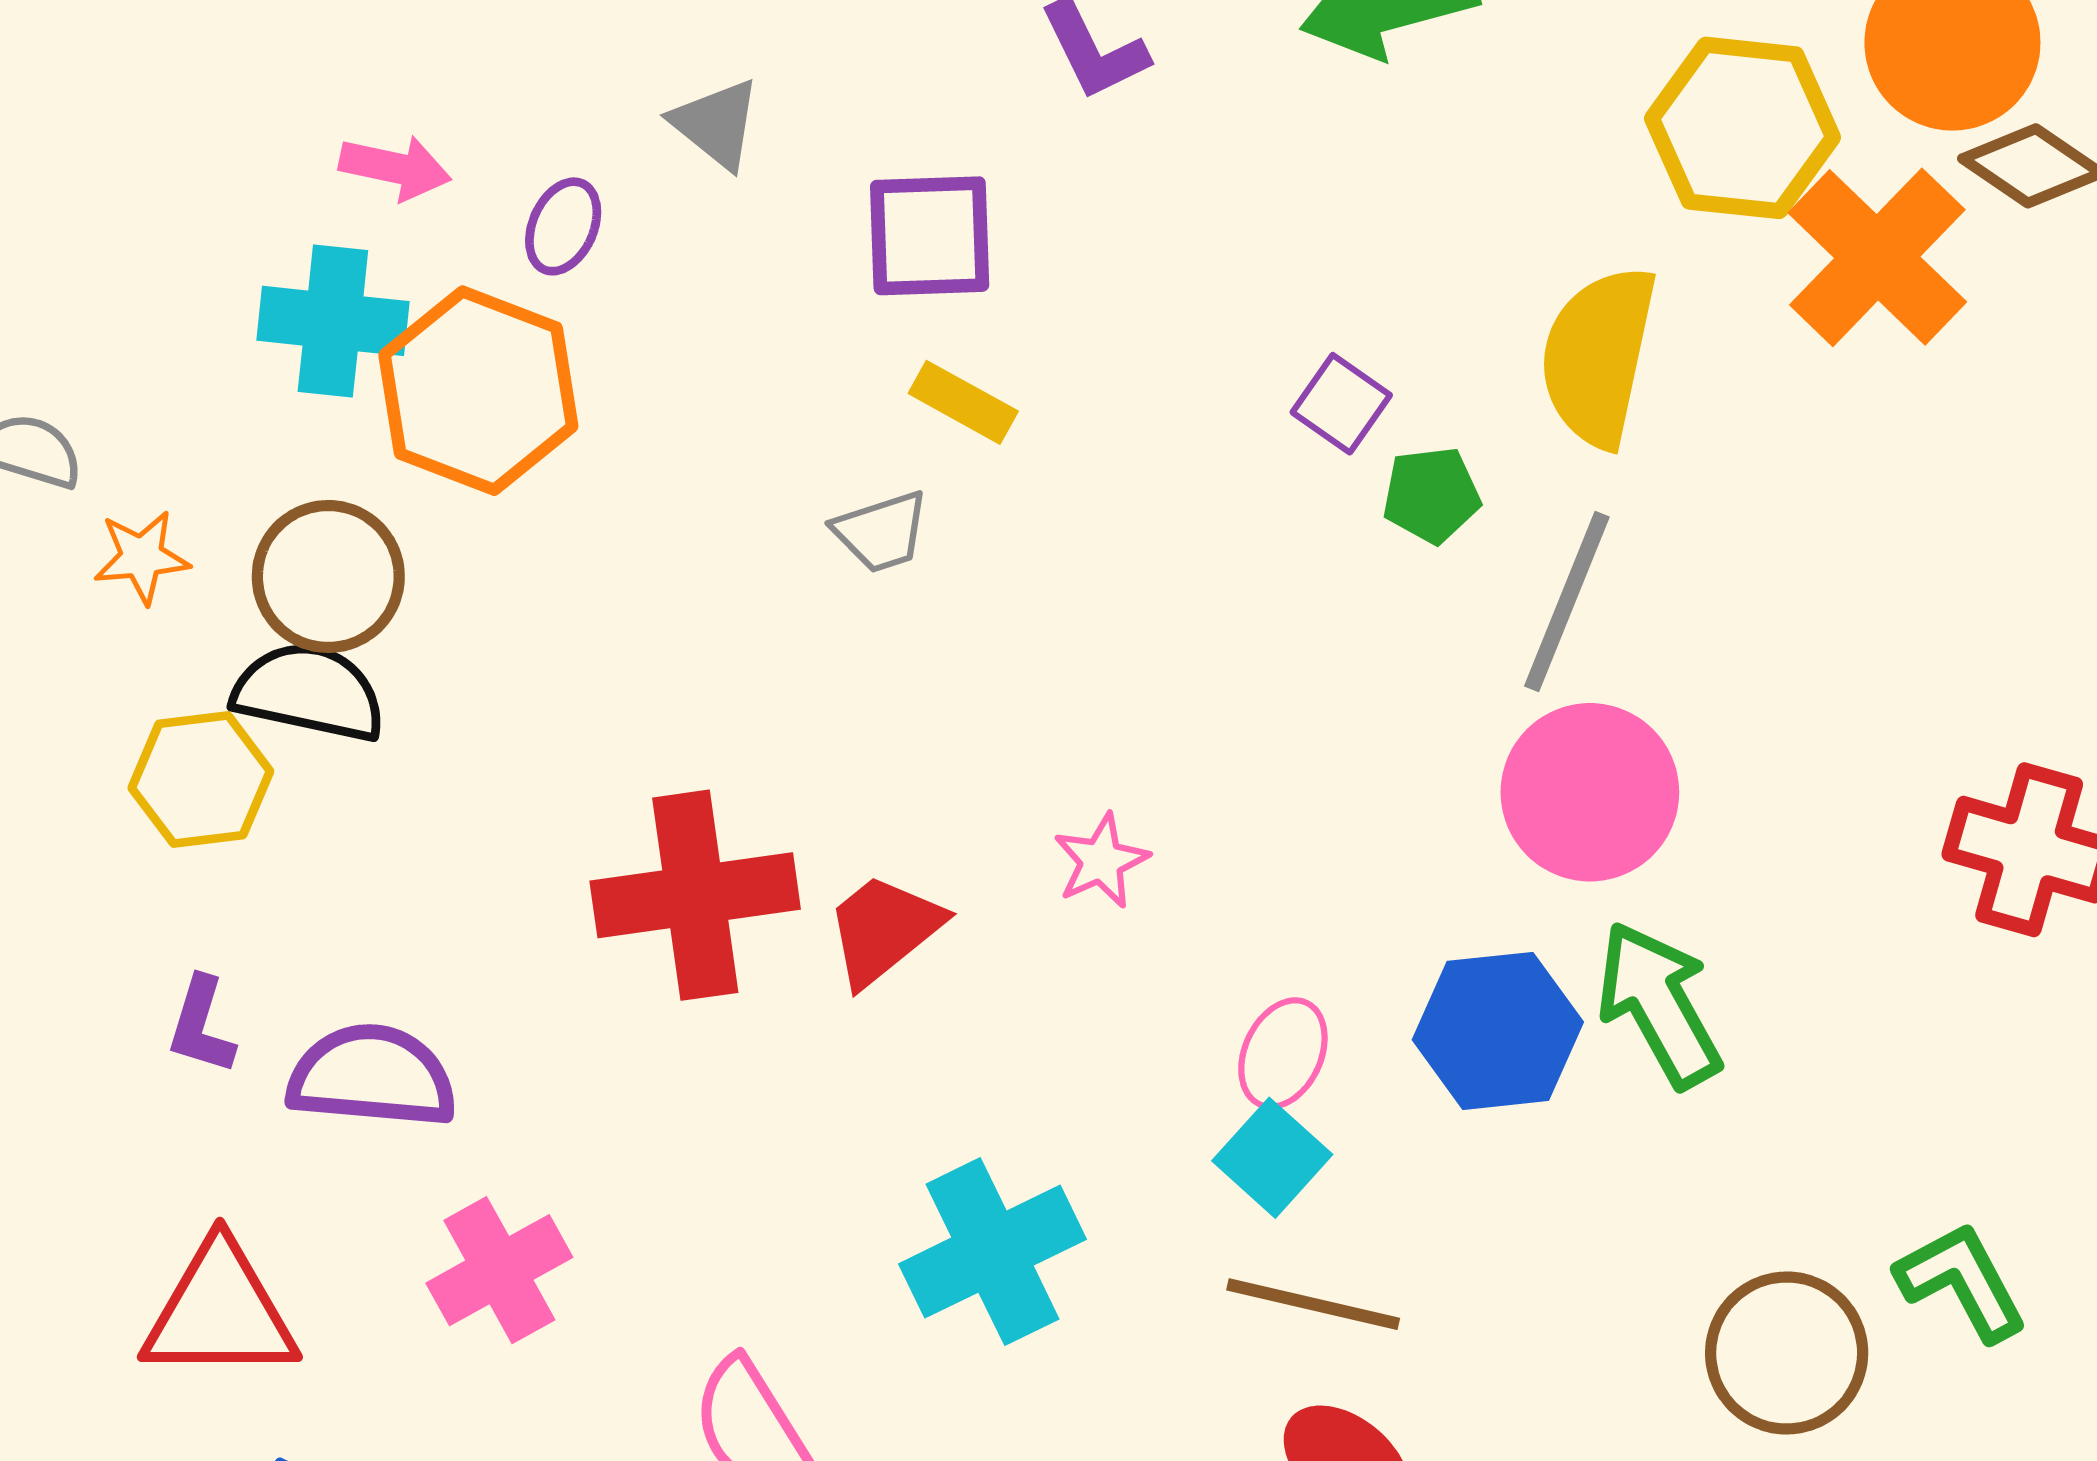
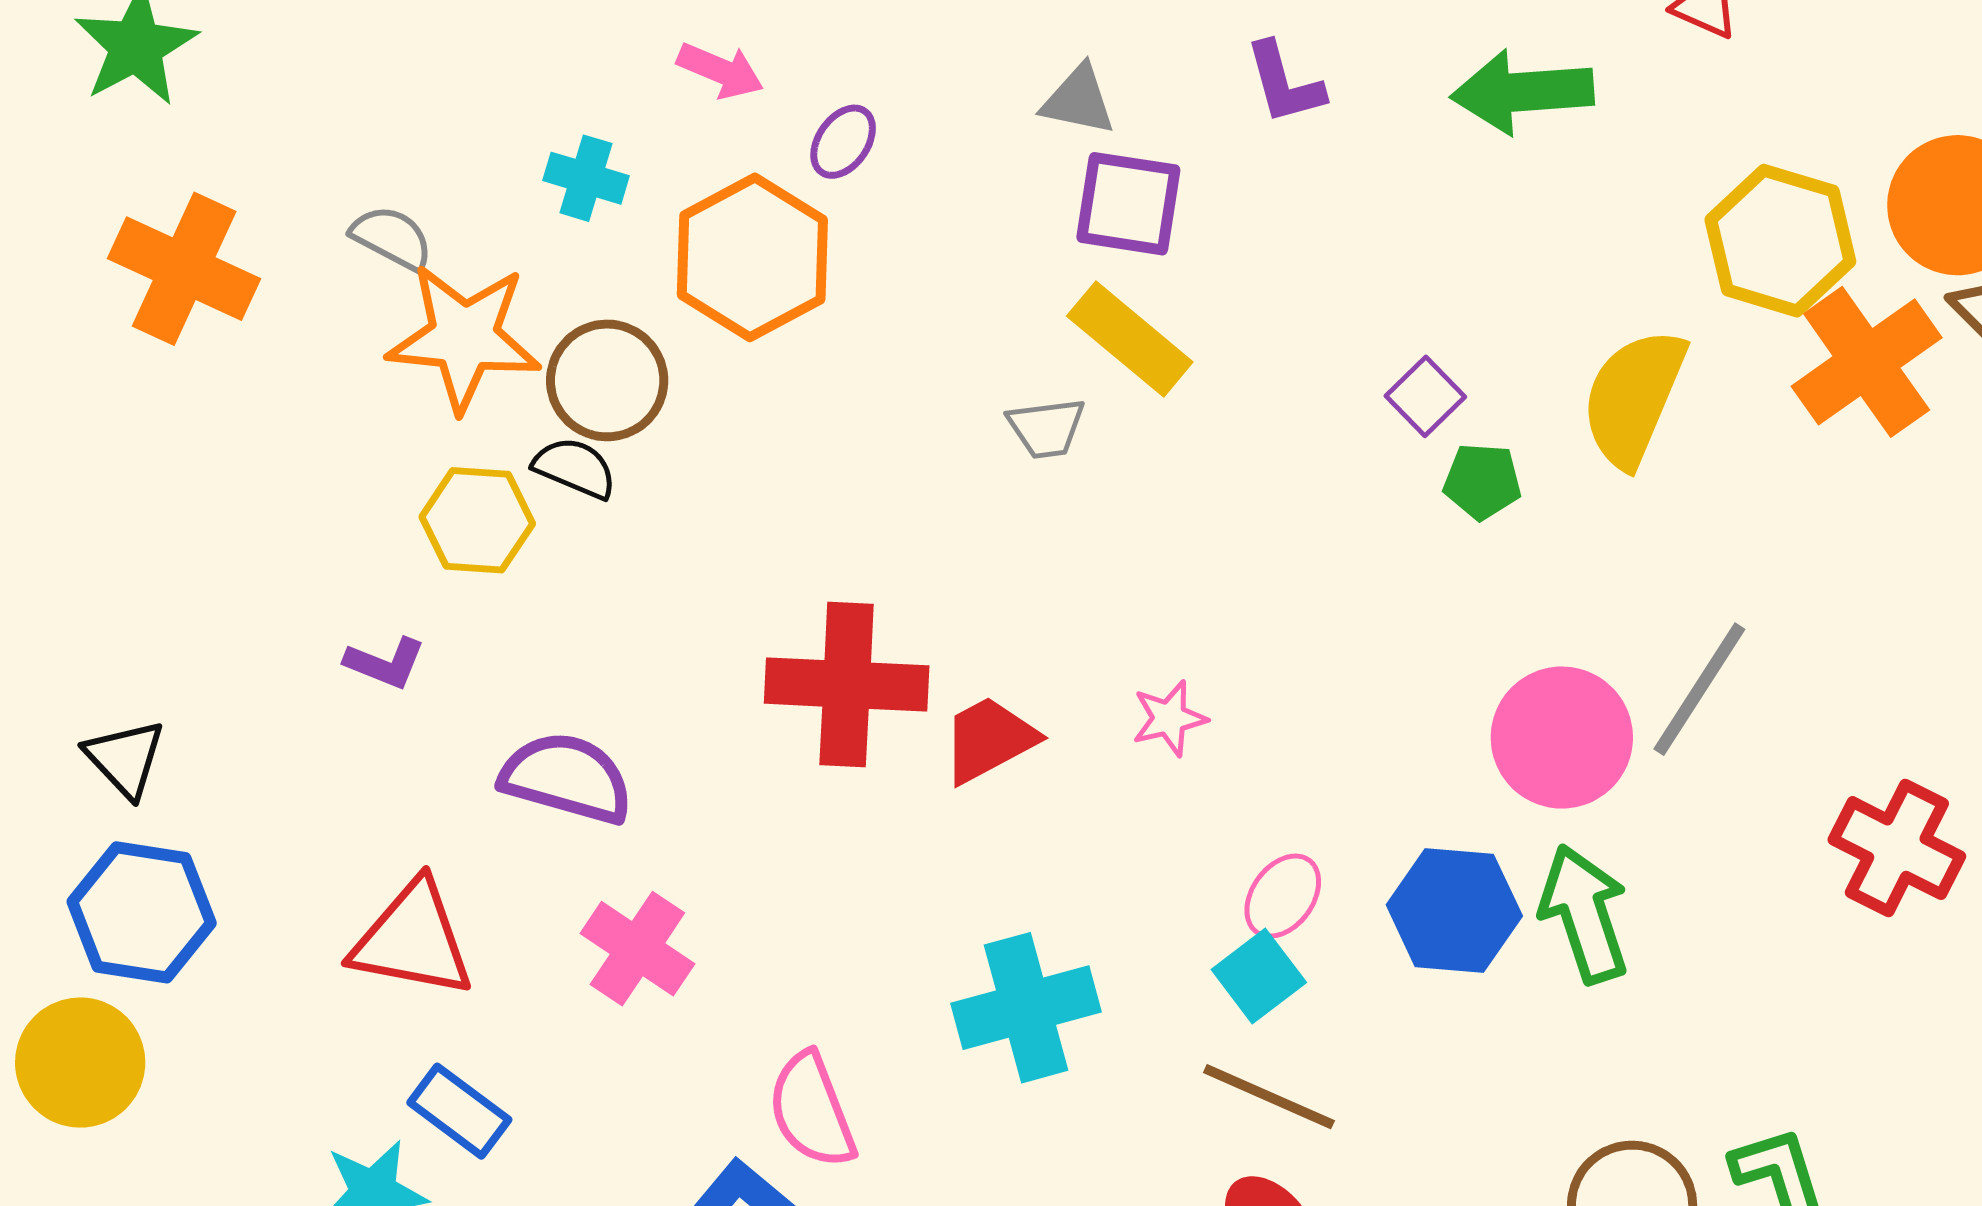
gray triangle: (716, 124) -> (1078, 100), moved, turned -38
cyan cross: (333, 321) -> (586, 178), moved, size x0.7
yellow rectangle: (963, 402) -> (1130, 339), size x1.5
orange star: (142, 557) -> (464, 337), size x2.0
gray line: (1567, 601) -> (1699, 689), moved
black semicircle: (309, 692) -> (575, 468), size x0.7
purple L-shape: (201, 1025) -> (385, 663), moved, turned -96
pink cross: (499, 1270) -> (637, 949), turned -38

